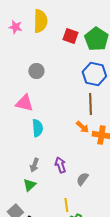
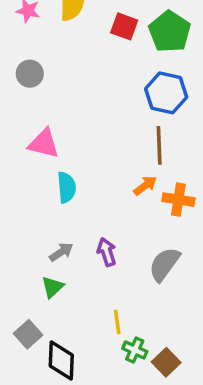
gray circle: (36, 71) -> (30, 74), moved
orange arrow: (82, 127) -> (145, 186), turned -80
gray arrow: (34, 165) -> (61, 252), turned -144
gray semicircle: (82, 179) -> (164, 264), moved, size x1.5

